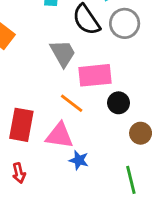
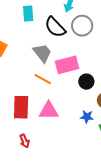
orange line: (72, 103) -> (43, 79), moved
blue star: (79, 160) -> (87, 117), moved

